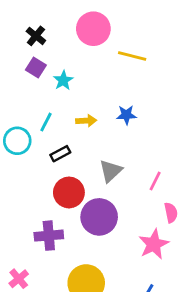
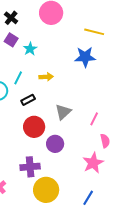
yellow line: (132, 56) -> (94, 32), moved
blue star: (126, 115) -> (85, 57), moved, size x1.5
purple circle: (99, 217) -> (55, 144), size x0.7
purple cross: (49, 236) -> (30, 167), moved

